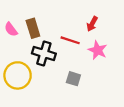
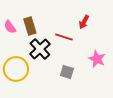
pink star: (98, 50) -> (97, 59), moved
black cross: (44, 54) -> (40, 49), turned 30

